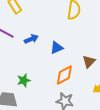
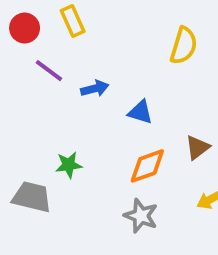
blue triangle: (57, 48) -> (140, 112), turned 32

